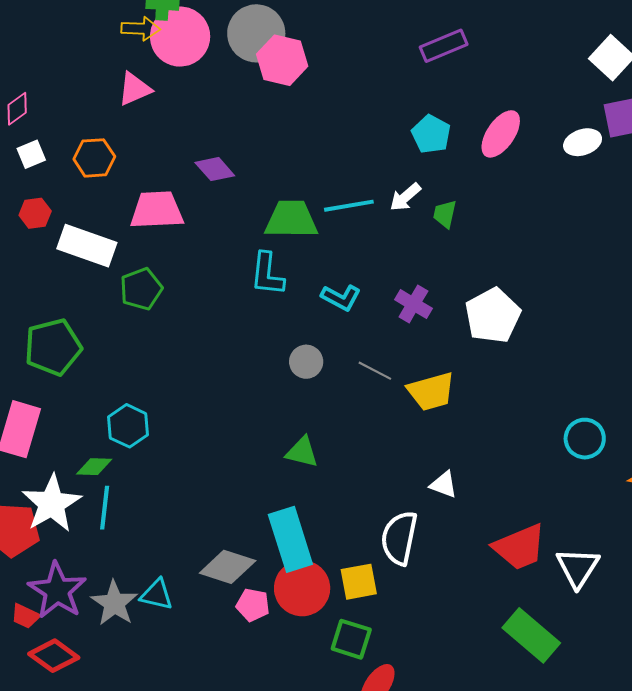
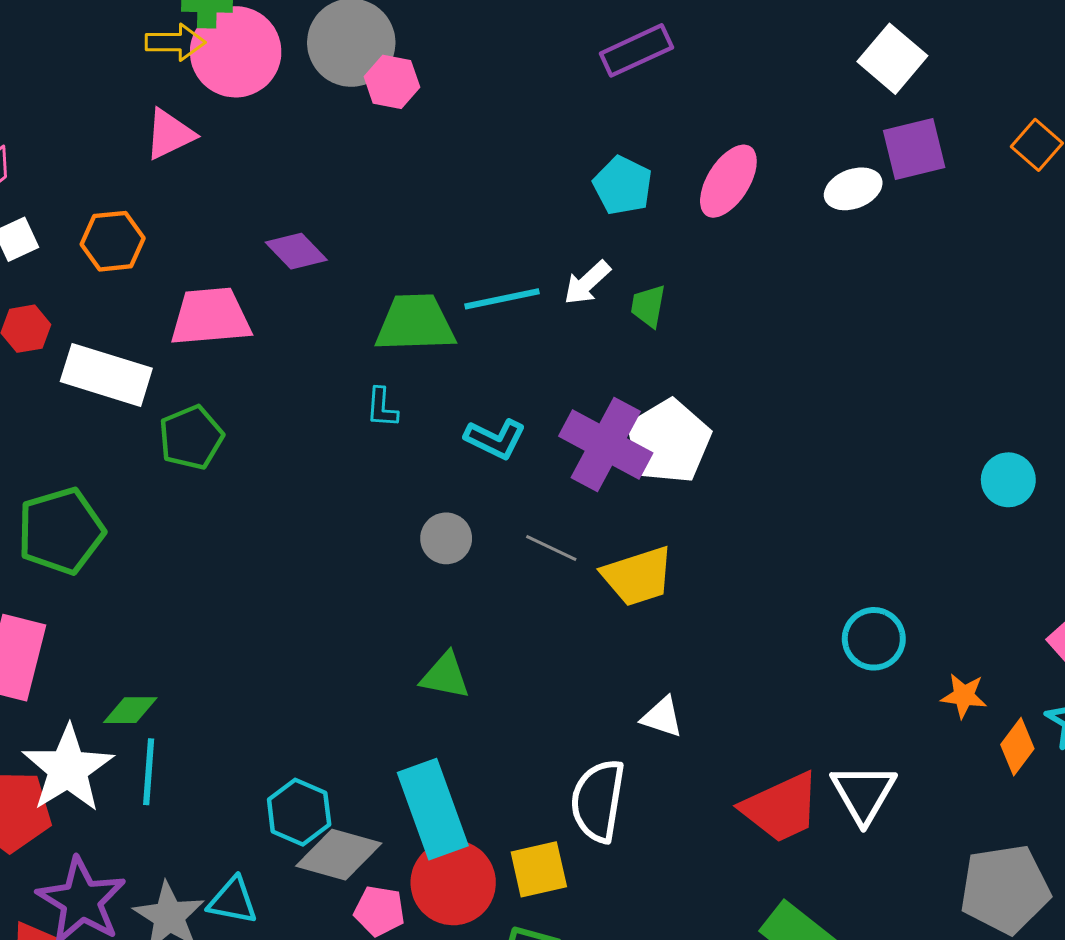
pink hexagon: (282, 60) -> (392, 82), size x0.7
cyan L-shape: (267, 274) -> (382, 408), size x0.6
purple cross: (413, 304) -> (606, 444), size x1.6
white pentagon: (493, 316) -> (668, 441), moved
cyan hexagon: (128, 426) -> (299, 812), moved
white triangle: (578, 568) -> (863, 793), moved

